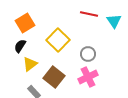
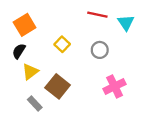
yellow square: (58, 40) -> (62, 44), size x0.6
gray circle: (88, 54) -> (100, 50), moved
pink cross: (88, 77) -> (115, 86), moved

